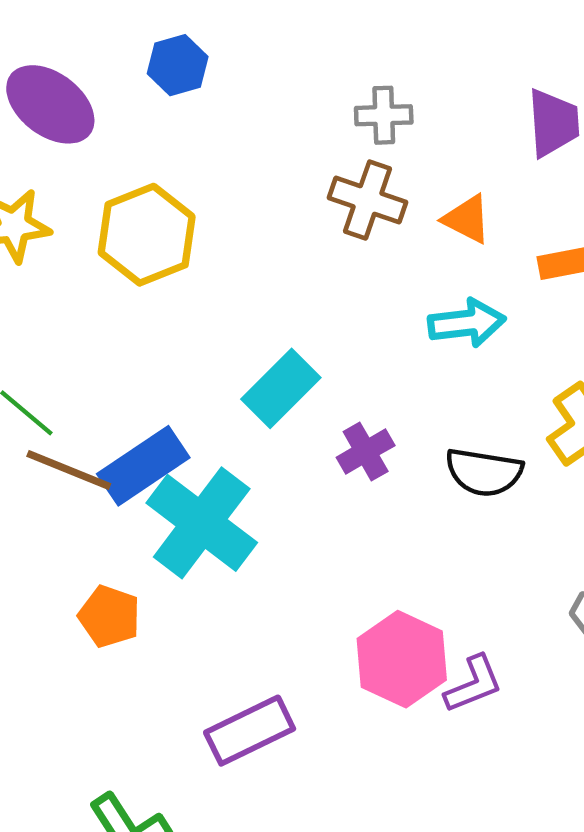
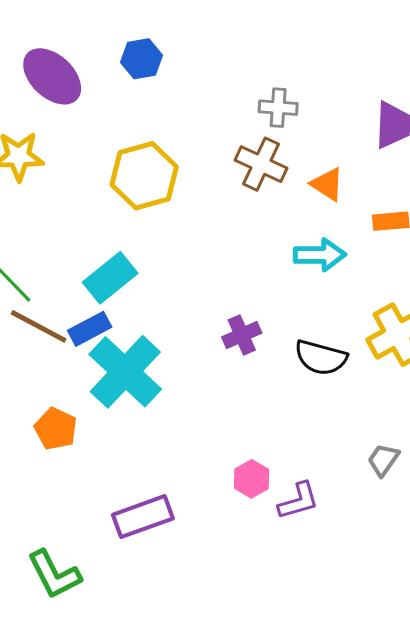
yellow hexagon: (147, 235) -> (144, 176), moved
cyan rectangle: (281, 388) -> (110, 278), moved
blue rectangle: (143, 466) -> (90, 329), size x0.7
pink hexagon: (402, 659) -> (252, 479), size x0.6

